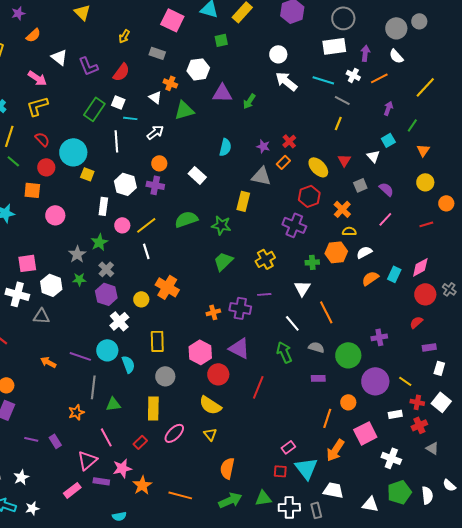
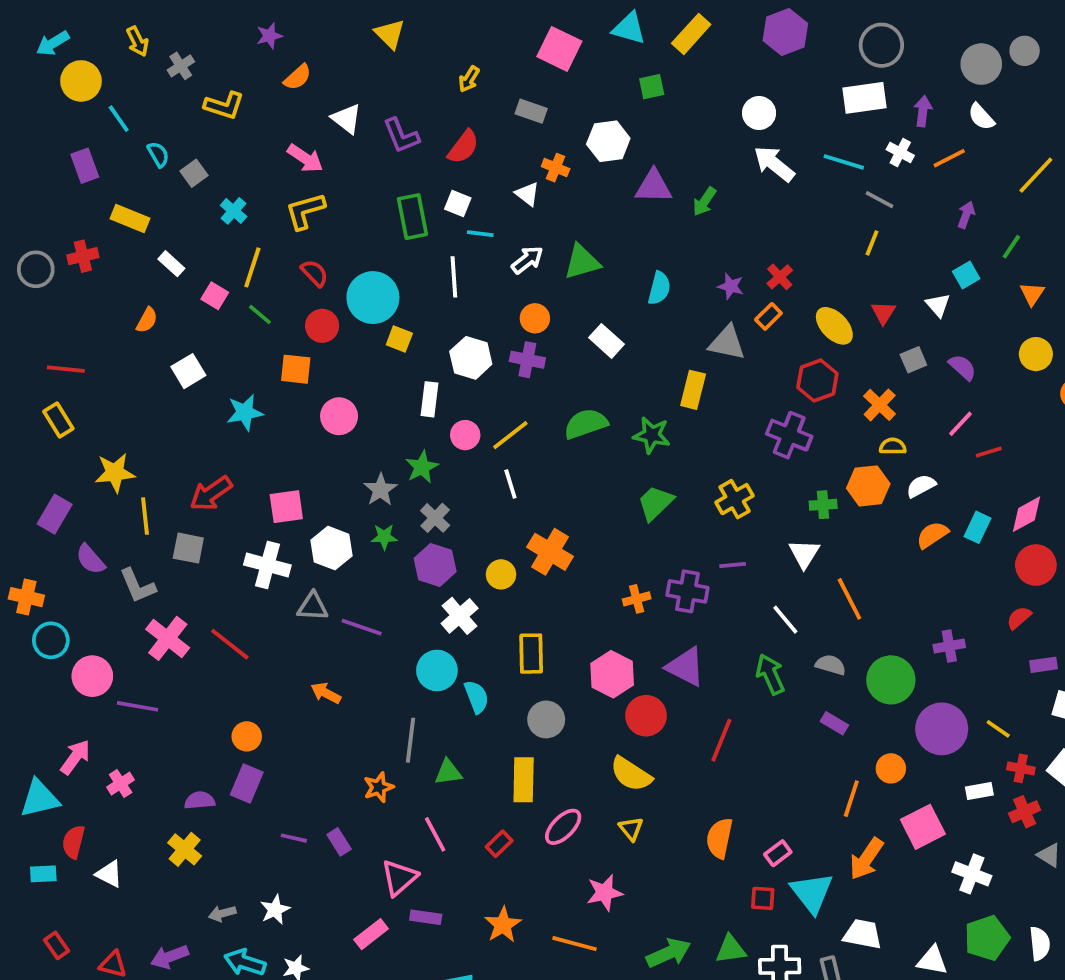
green rectangle: (94, 109) -> (412, 217), turned -45
green triangle: (184, 110) -> (582, 262), moved
red line: (426, 224) -> (989, 452), moved
purple line: (80, 356) -> (362, 627), moved
purple rectangle: (318, 378) -> (834, 723), turned 32
pink star: (122, 468) -> (605, 893), moved
orange semicircle: (227, 468) -> (719, 838), moved

